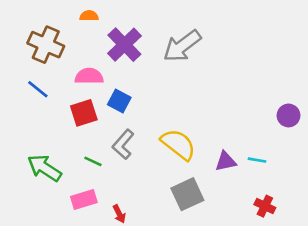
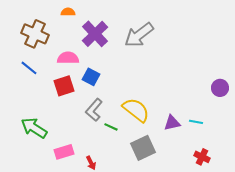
green line: (93, 161) -> (111, 127), moved

